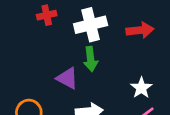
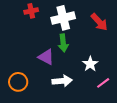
red arrow: (140, 30) -> (99, 22), turned 54
white star: (141, 88) -> (90, 64), moved

